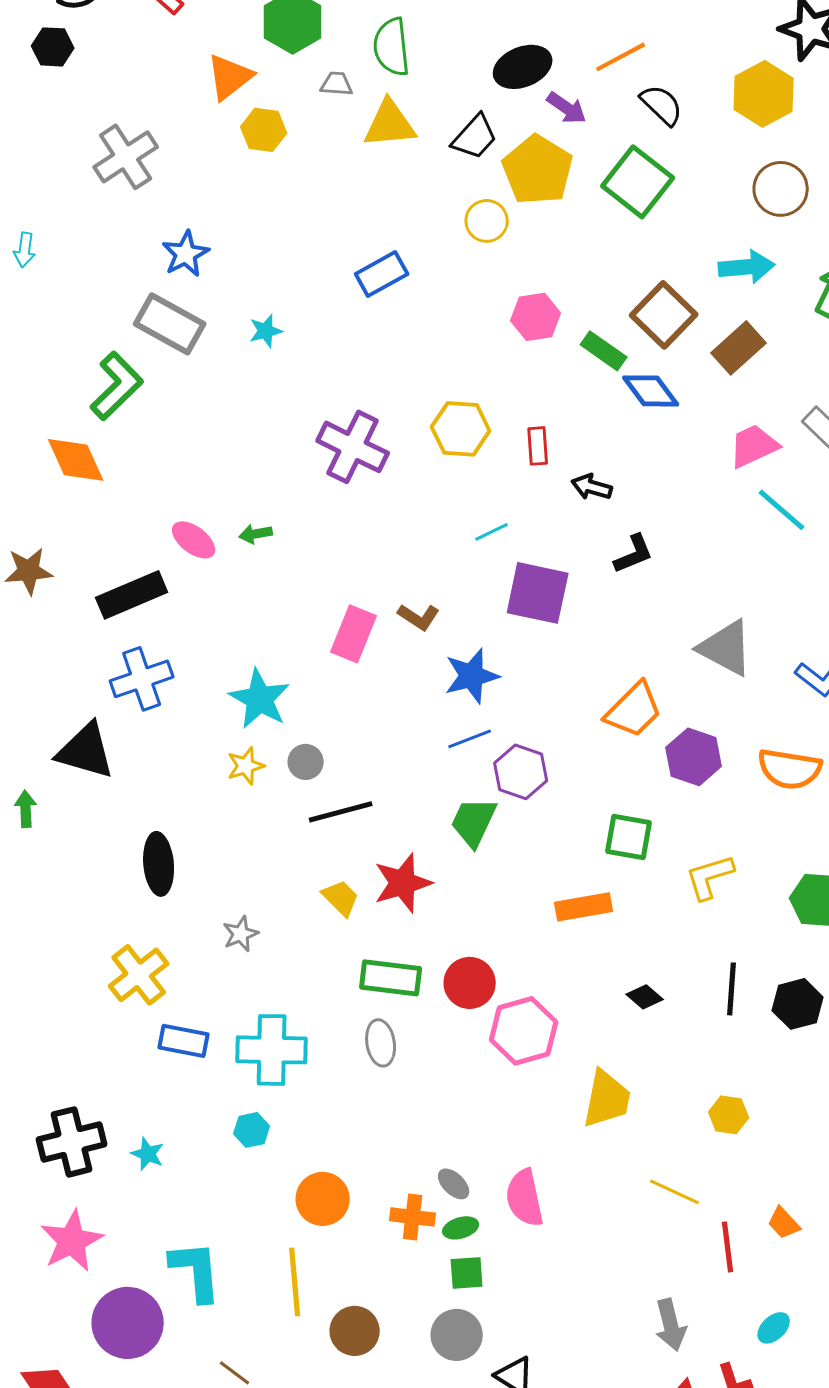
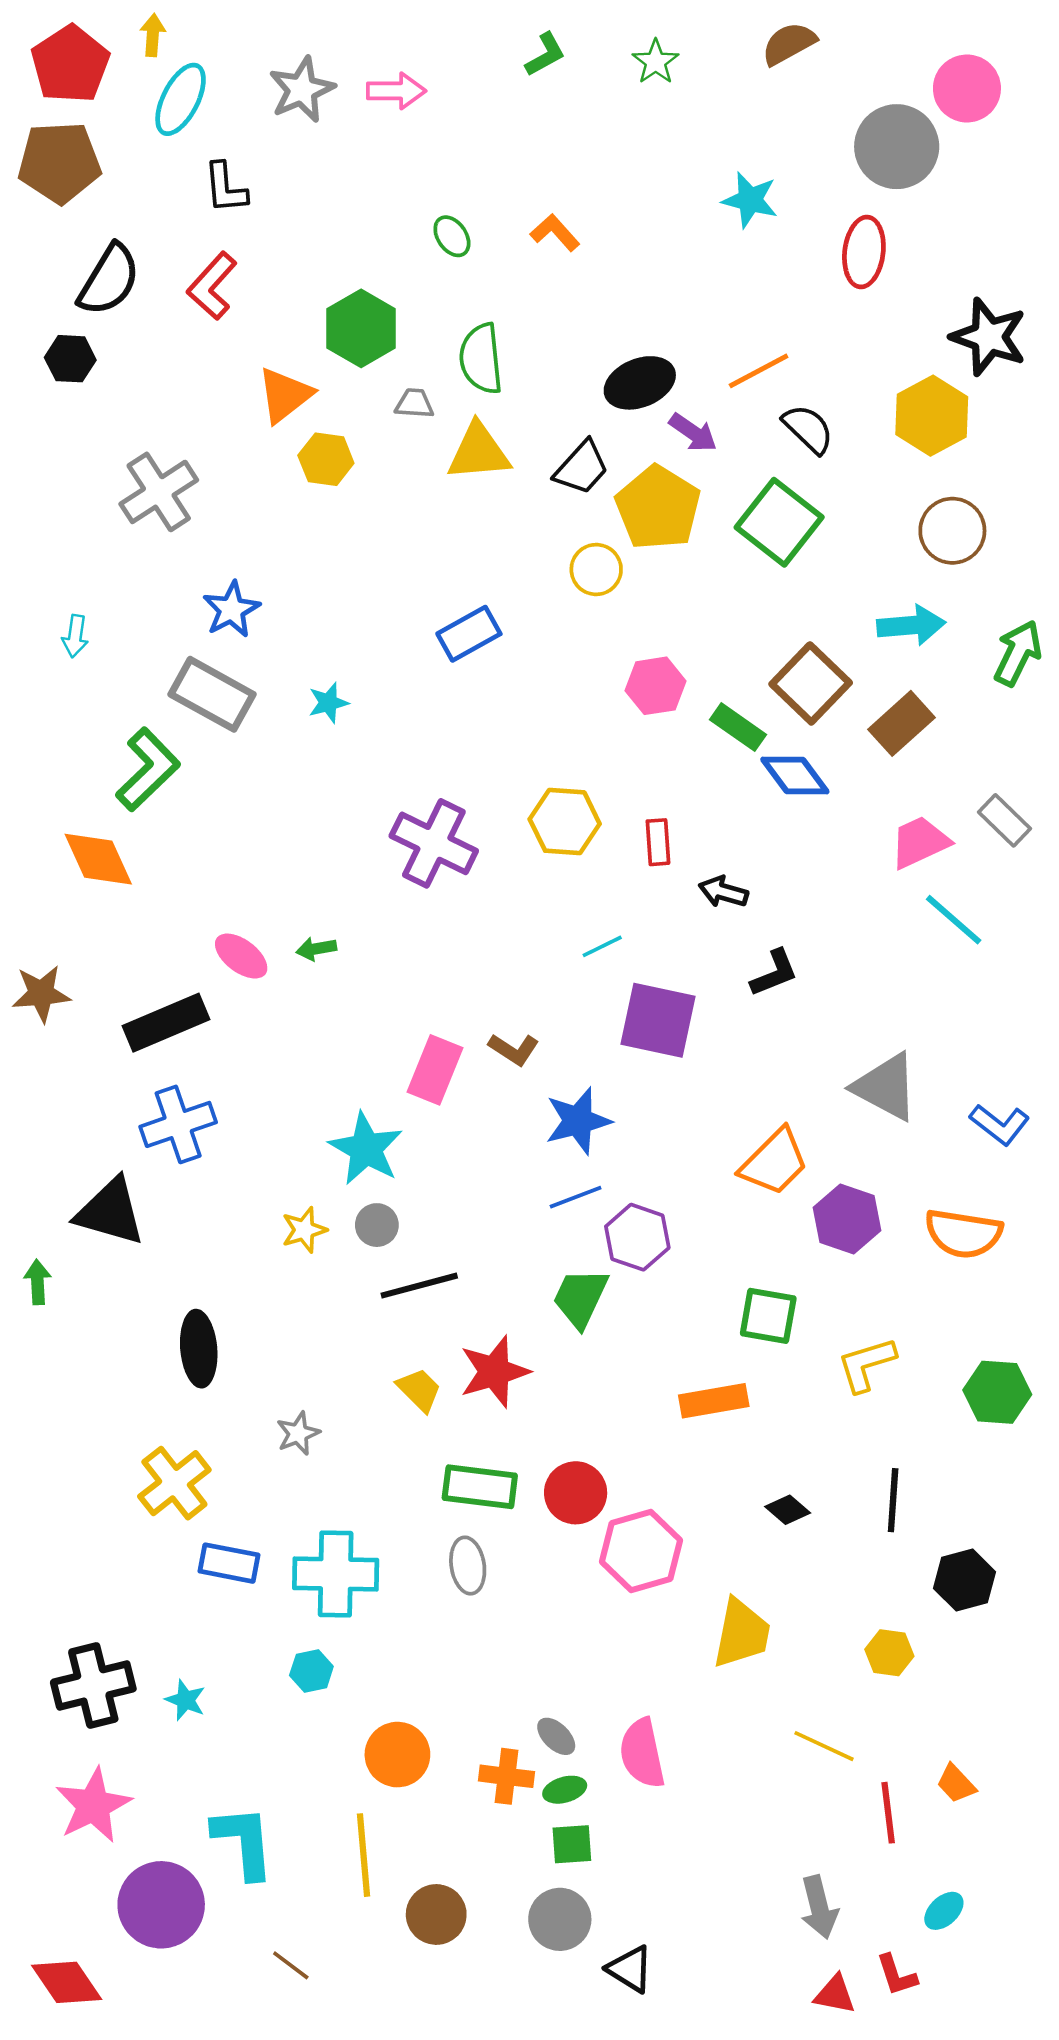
cyan arrow: (25, 250) -> (75, 636), moved
cyan star: (260, 699) -> (366, 1149), moved
black hexagon: (798, 1004) -> (965, 1580), moved

